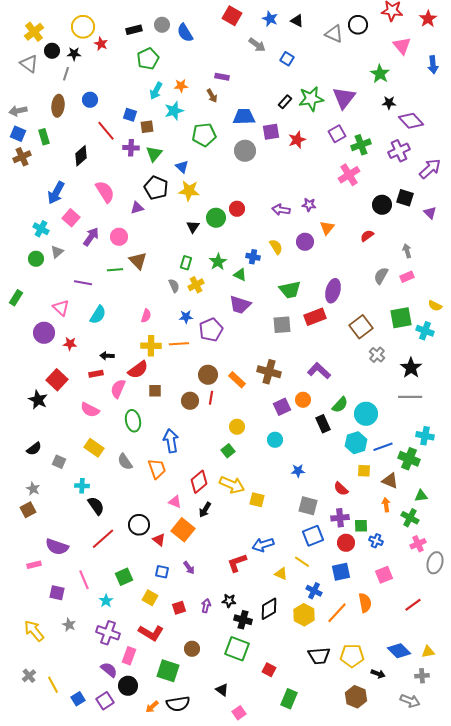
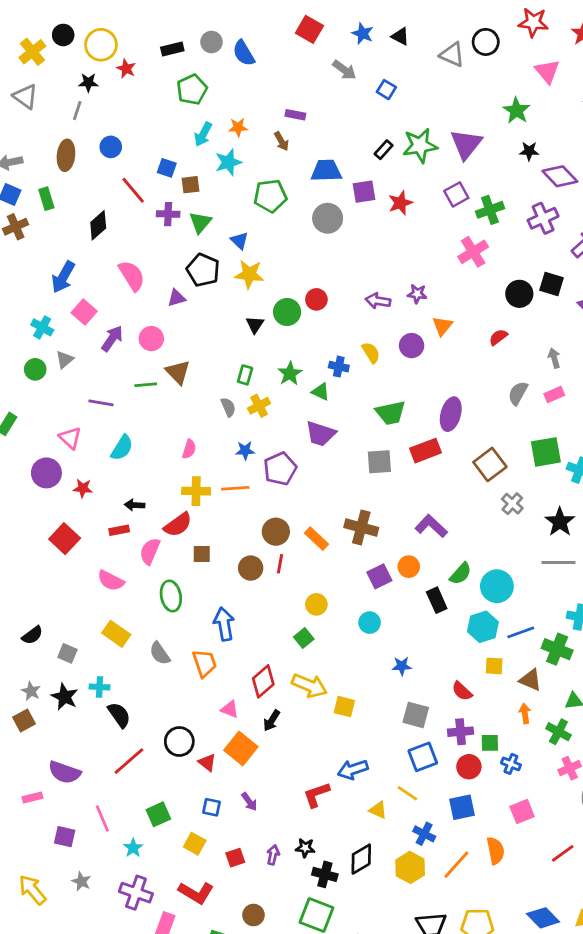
black circle: (52, 51) -> (63, 35), moved
black star: (38, 400) -> (65, 697), moved

